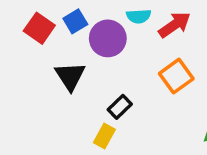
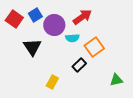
cyan semicircle: (139, 16) -> (72, 38), moved
red arrow: (175, 25) -> (82, 17), moved
black rectangle: (120, 107) -> (79, 65), moved

